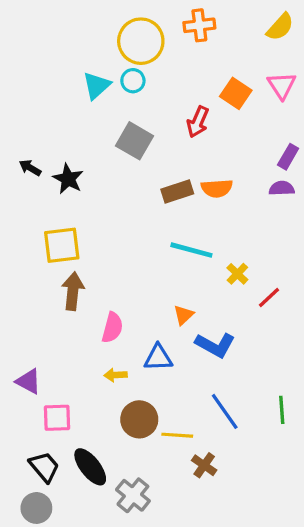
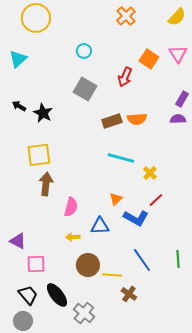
orange cross: (199, 25) -> (126, 16), turned -36
yellow circle: (141, 41) -> (36, 18), moved
cyan triangle: (97, 85) -> (18, 59), moved
red line: (269, 298) -> (156, 200), moved

